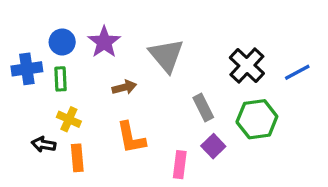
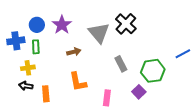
black cross: (247, 66) -> (126, 24), moved
blue line: (297, 72) -> (183, 54), moved
yellow cross: (69, 119) -> (28, 68), moved, turned -32
purple square: (213, 146) -> (139, 92), moved

